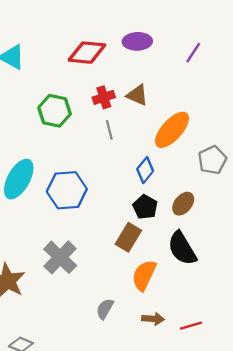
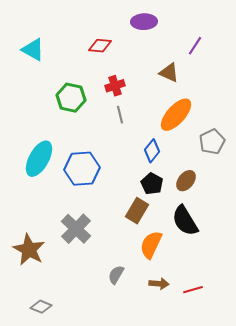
purple ellipse: (137, 41) -> (144, 22), moved
red diamond: (87, 53) -> (100, 46), size x0.7
brown triangle: (137, 95) -> (169, 73), moved

